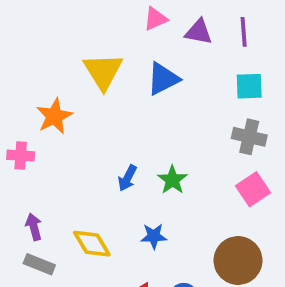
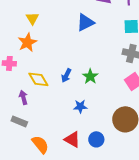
yellow triangle: (103, 71) -> (32, 18), moved, size x0.6
purple arrow: (34, 227) -> (23, 97), moved
yellow diamond: (92, 244) -> (38, 79), moved

